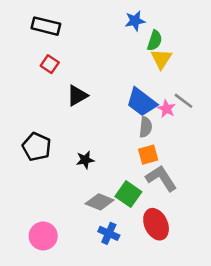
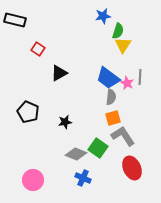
black rectangle: (46, 26) -> (15, 20), moved
gray line: (184, 101) -> (140, 77), turned 56
red ellipse: (156, 224) -> (132, 168), moved

